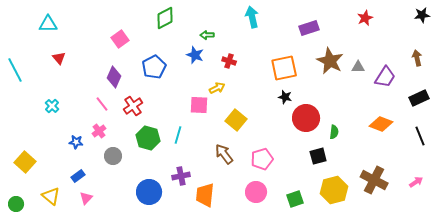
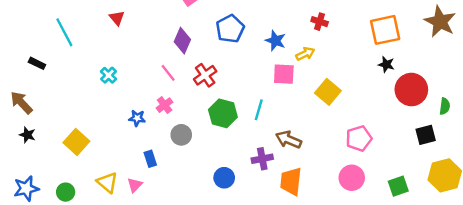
blue star: (195, 55) -> (275, 41), moved
brown arrow: (224, 154) -> (289, 140), moved, turned -30
blue rectangle: (78, 176) -> (150, 159), moved, turned -72
blue circle: (149, 192) -> (224, 178), size x0.7
pink triangle: (86, 198) -> (135, 185), moved

